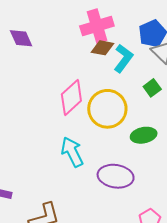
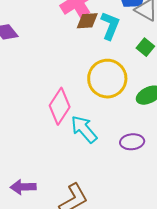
pink diamond: (71, 98) -> (60, 106), moved
purple ellipse: (116, 176) -> (132, 142), size x0.7

